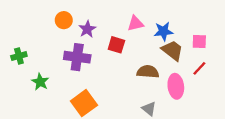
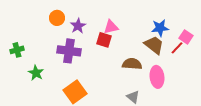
pink triangle: (135, 24) -> (111, 27), moved
blue star: (163, 31) -> (160, 28), moved
pink square: (199, 41) -> (186, 37), moved, turned 32
red line: (199, 68) -> (177, 48), moved

